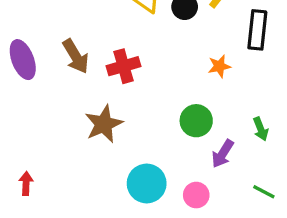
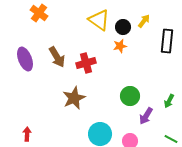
orange star: (219, 66) -> (120, 46), moved
green arrow: (261, 129) -> (169, 101), turned 48

